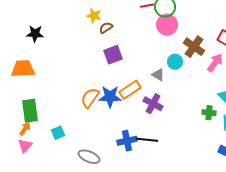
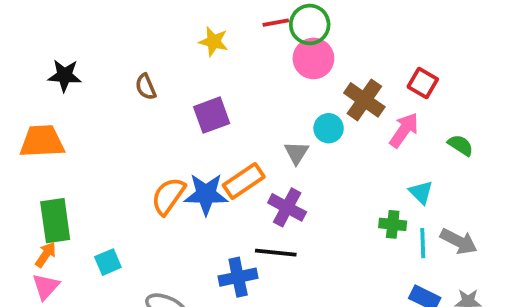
yellow star: (94, 16) -> (214, 41), moved
brown semicircle: (106, 28) -> (146, 87), moved, turned -80
gray triangle: (158, 75) -> (296, 153), turned 32
black line: (147, 140) -> (276, 253), moved

